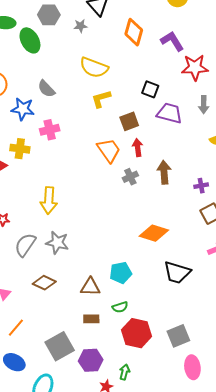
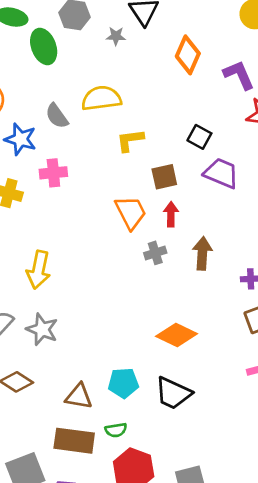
yellow semicircle: (94, 67) -> (101, 98), moved, turned 144
black trapezoid: (177, 272) -> (173, 393), moved
brown rectangle: (91, 319) -> (74, 441), size x1.8

